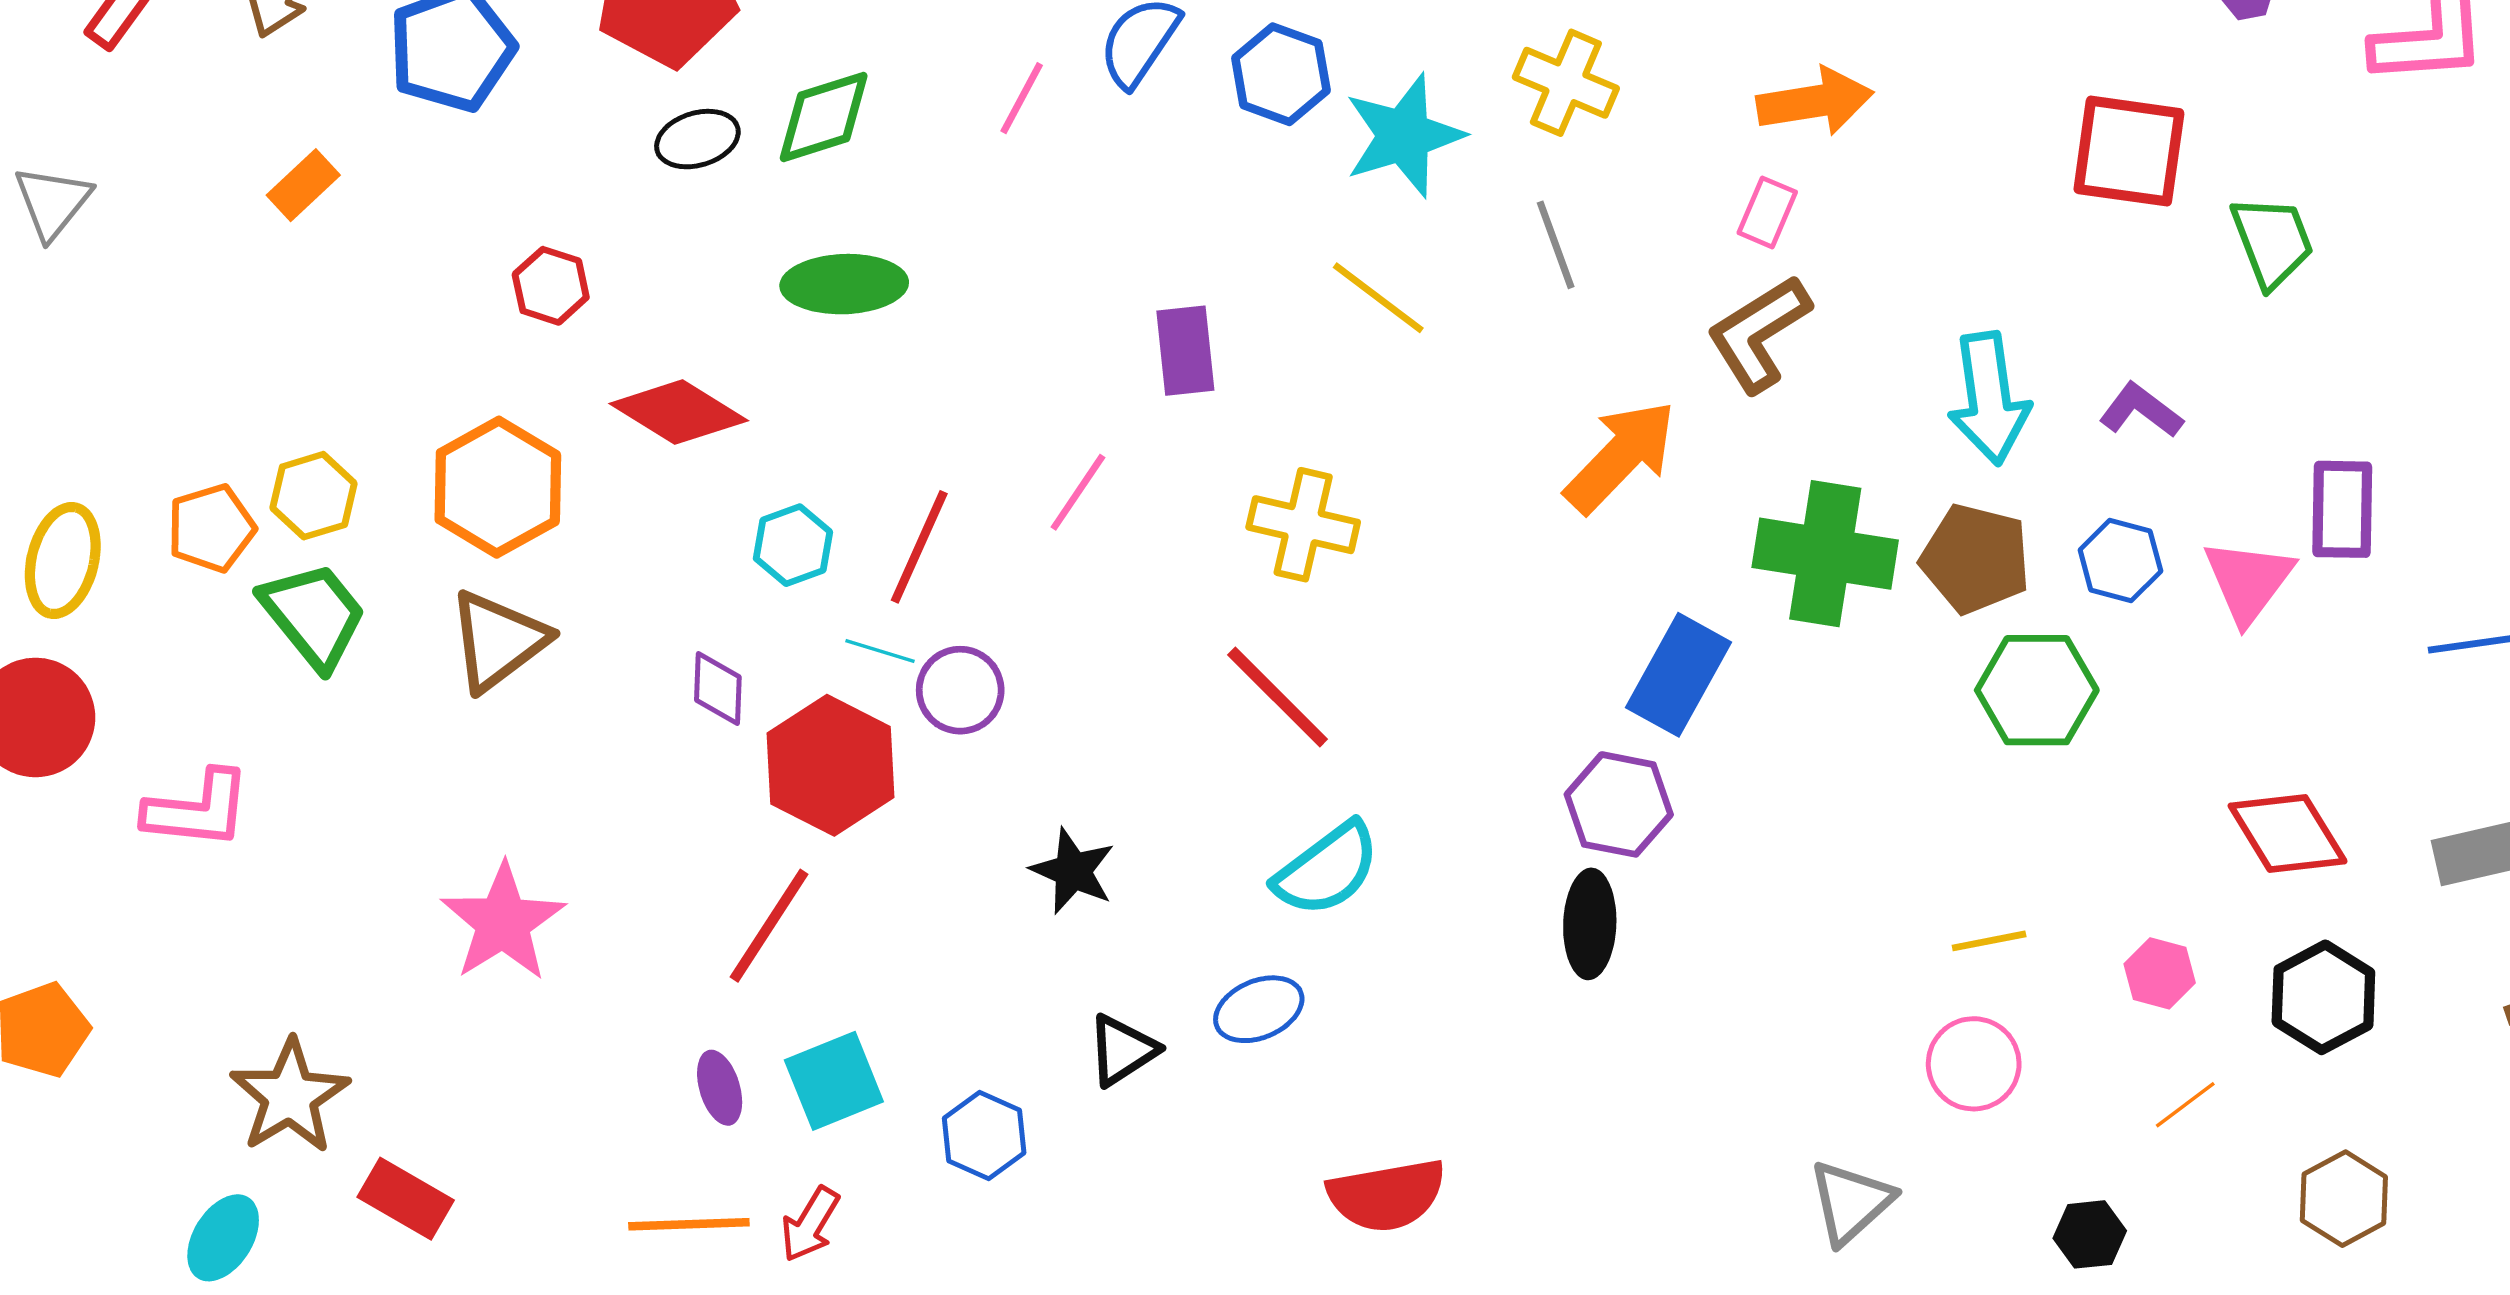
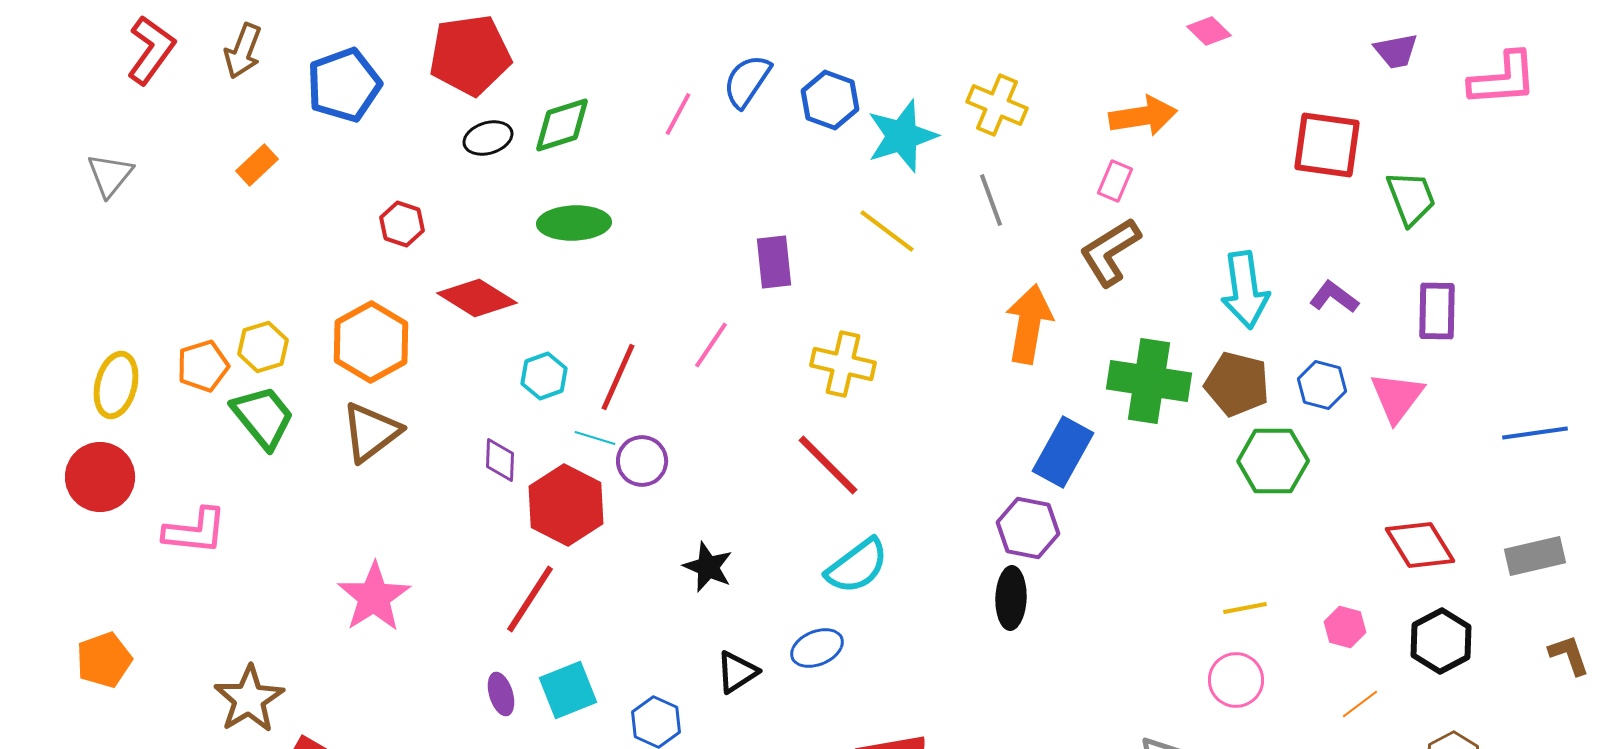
orange arrow: (1620, 456) -> (1029, 324), turned -34
purple rectangle: (2342, 509) -> (1437, 311), moved

